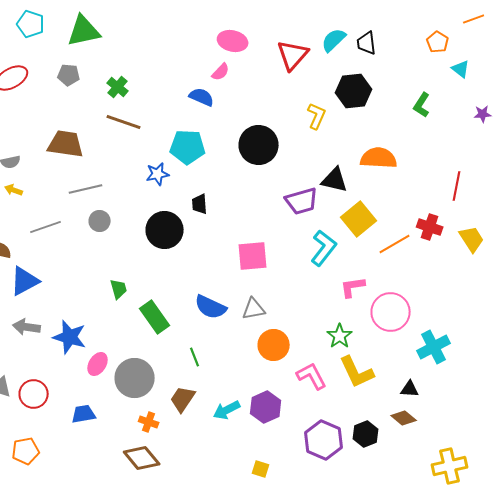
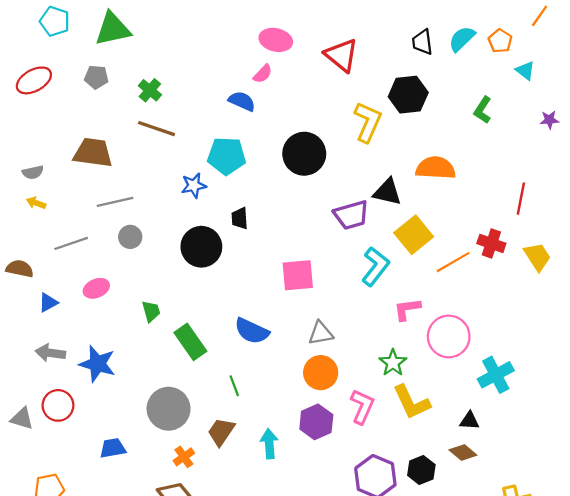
orange line: (474, 19) -> (540, 16), turned -35
cyan semicircle: (334, 40) -> (462, 39), moved
red triangle: (293, 55) -> (341, 55), turned -32
yellow L-shape: (317, 116) -> (368, 122), size x1.4
blue triangle: (25, 281) -> (48, 303), size x0.6
gray triangle: (254, 309) -> (321, 333), moved
pink ellipse: (98, 364) -> (96, 288), moved, turned 35
pink L-shape: (312, 376) -> (362, 407), turned 52
red circle: (34, 394) -> (58, 405), moved
purple hexagon: (266, 407) -> (316, 422), moved
cyan arrow: (227, 410) -> (269, 444), turned 112
orange cross: (149, 422) -> (184, 457), turned 36

